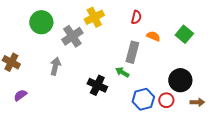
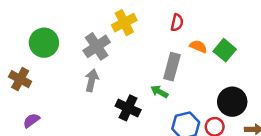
green circle: (41, 22) -> (44, 43), moved
green square: (184, 34) -> (225, 50), moved
gray arrow: (55, 66) -> (92, 80), moved

